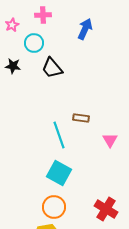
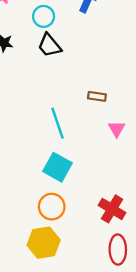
cyan circle: (34, 43) -> (44, 16), moved
brown rectangle: (81, 118) -> (97, 96), moved

